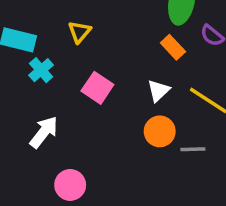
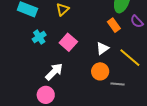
cyan cross: (41, 70) -> (39, 37), moved
white arrow: (44, 132) -> (54, 72), moved

